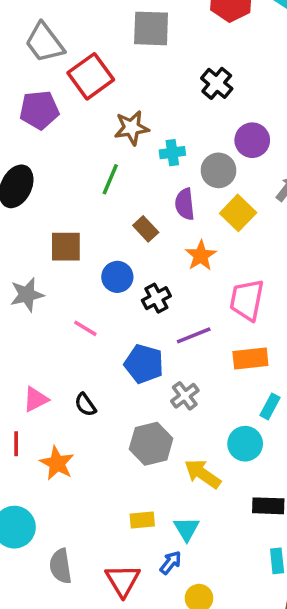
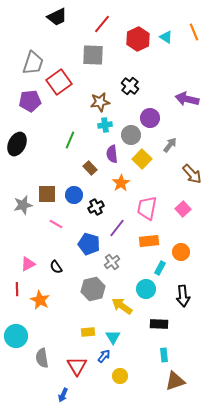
gray trapezoid: (45, 43) -> (33, 63), turned -125
brown star: (132, 128) -> (100, 102), moved
brown square: (66, 247) -> (47, 194), moved
purple line: (194, 335) -> (117, 228), turned -30

